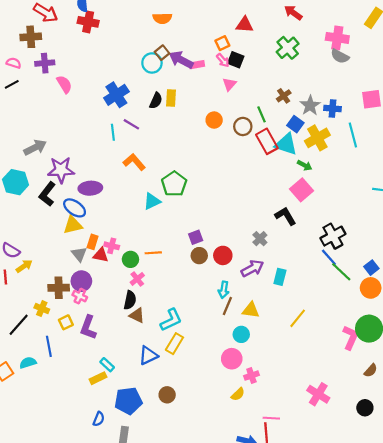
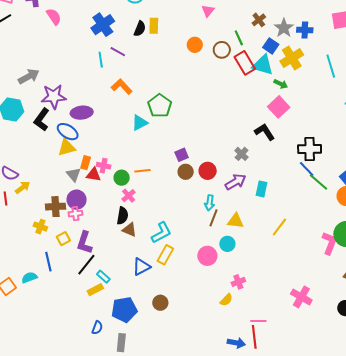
cyan line: (353, 135) -> (331, 66), moved
black cross: (333, 236) -> (310, 149), turned 30
pink cross: (80, 296) -> (75, 214), turned -32
black line: (19, 325) -> (86, 265), moved
pink circle: (232, 359) -> (207, 256), moved

